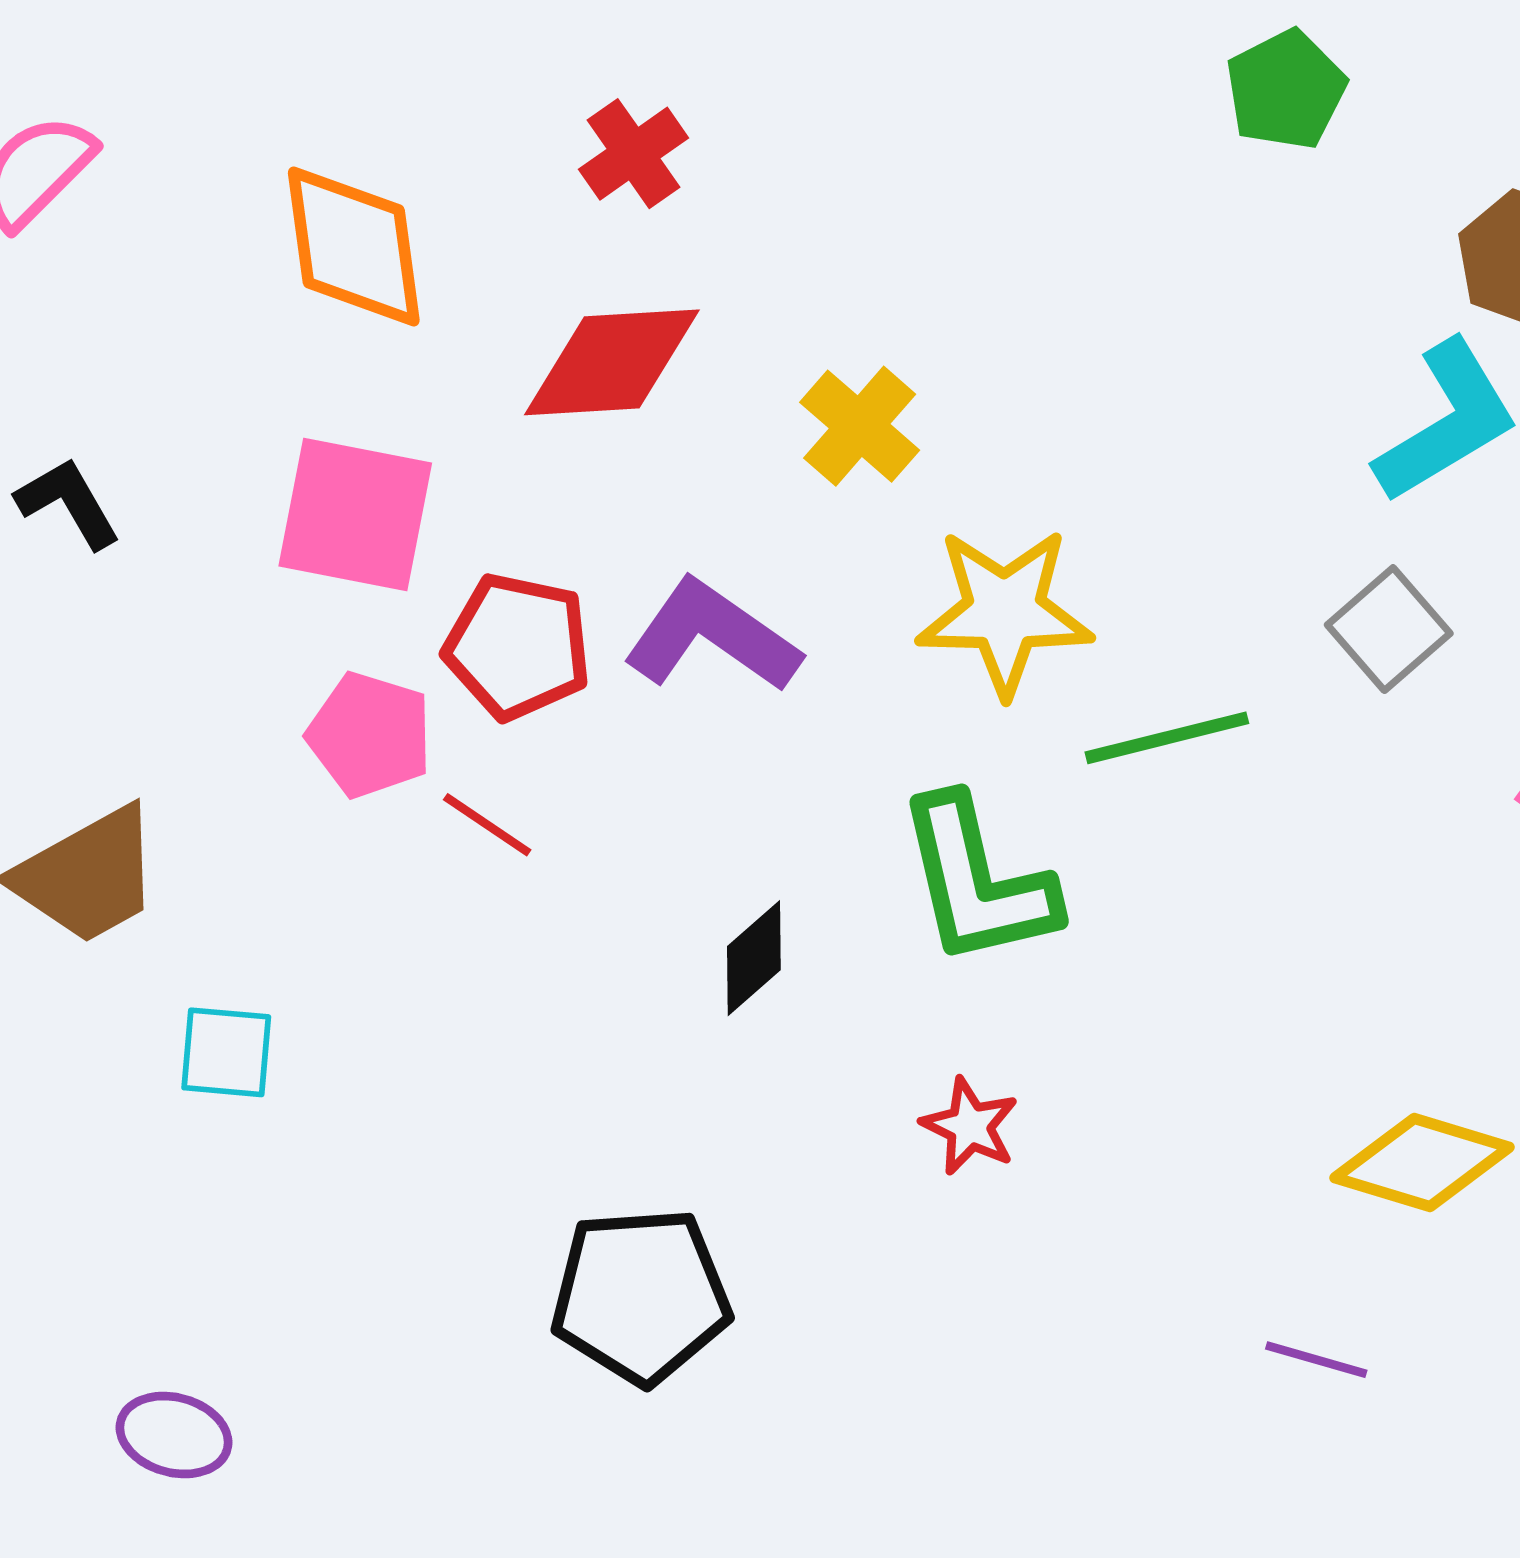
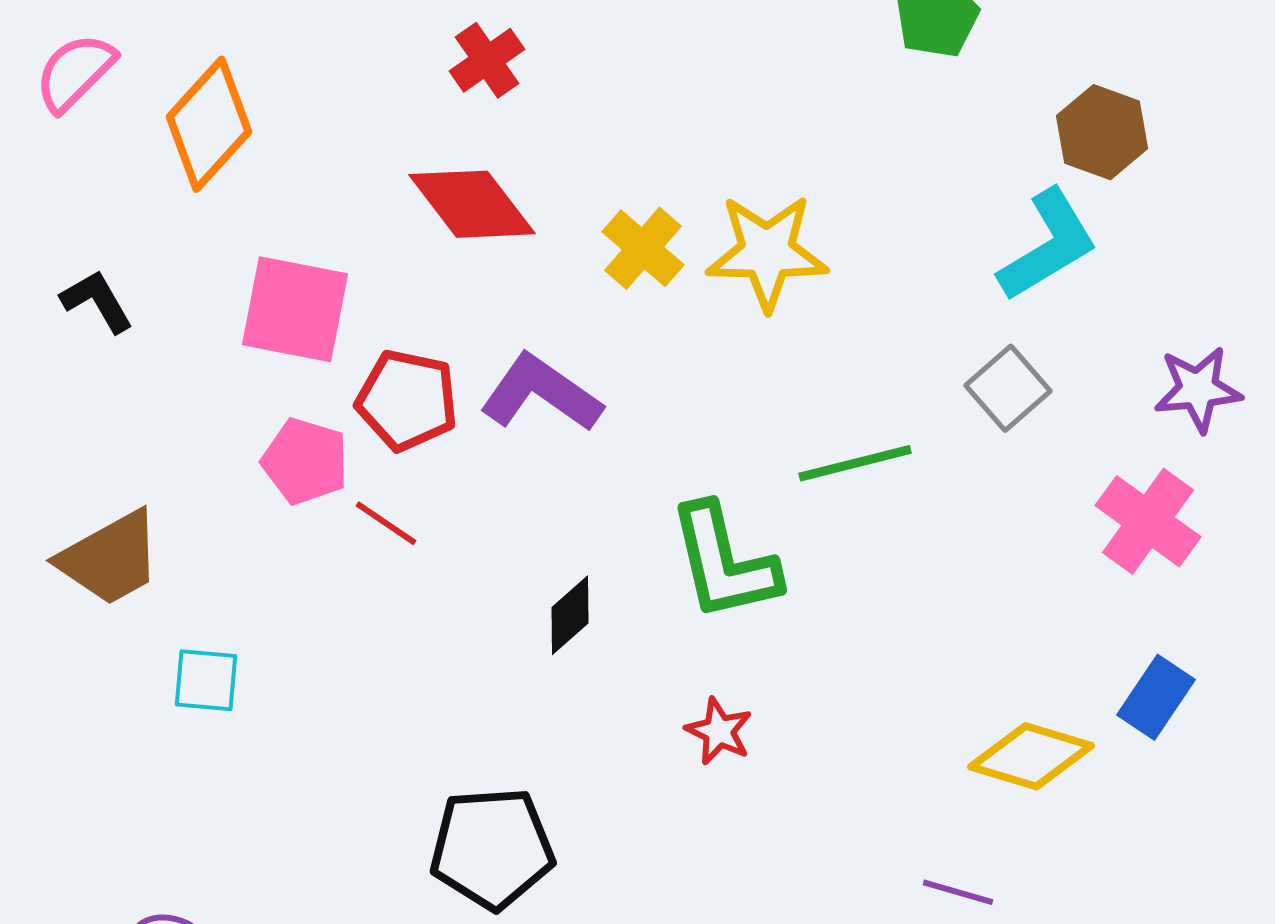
orange diamond: (354, 246) -> (209, 124), moved, turned 50
red diamond: (612, 362) -> (472, 204), turned 56
yellow star: (1005, 612) -> (767, 252), moved

